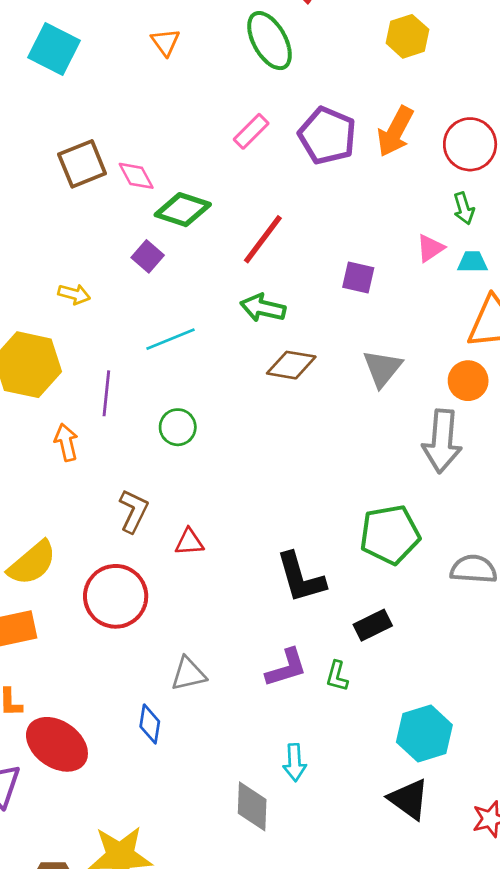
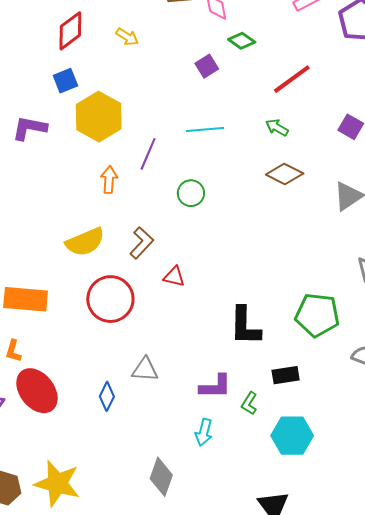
green diamond: (183, 210) -> (242, 41), size x0.7
yellow arrow: (74, 294) -> (127, 37), moved
green arrow: (263, 308) -> (277, 128), size x0.7
yellow semicircle: (32, 563) -> (85, 242), moved
cyan hexagon: (424, 733) -> (292, 436), moved
cyan arrow: (295, 763) -> (204, 432), moved

